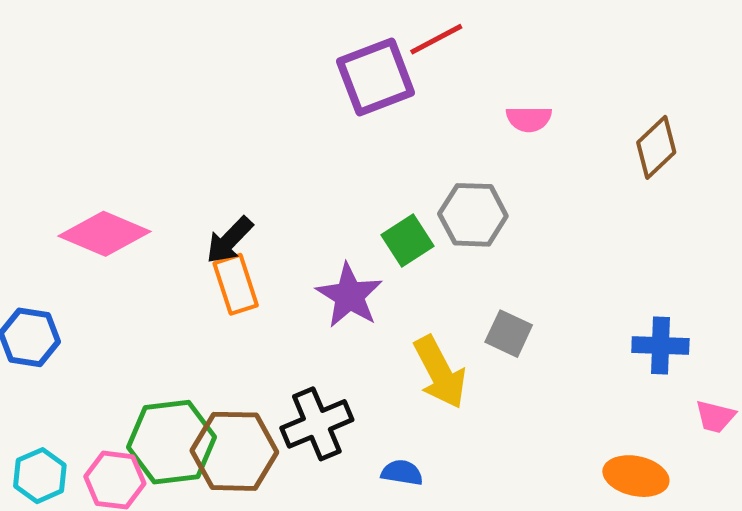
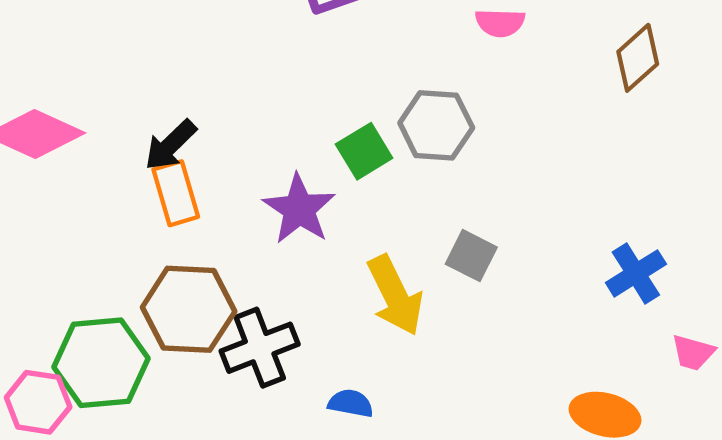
blue cross: (660, 345) -> (636, 273), turned -36
brown hexagon: (234, 451) -> (189, 309), moved

